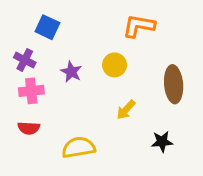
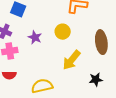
yellow arrow: (126, 110) -> (71, 60), size x1.5

